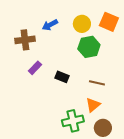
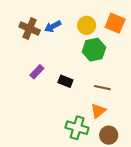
brown cross: (25, 40) -> (30, 28), moved, turned 30
green cross: (73, 121) -> (77, 128), turned 30

